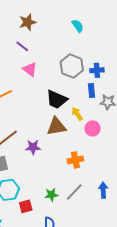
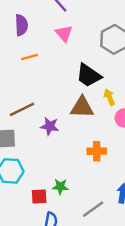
gray line: (74, 192) -> (93, 209), moved
red square: (26, 206) -> (39, 196), moved

